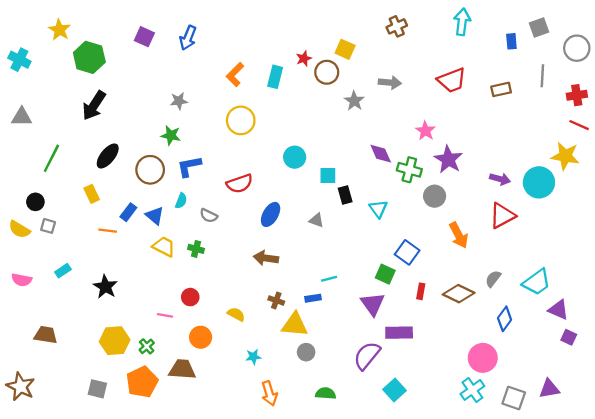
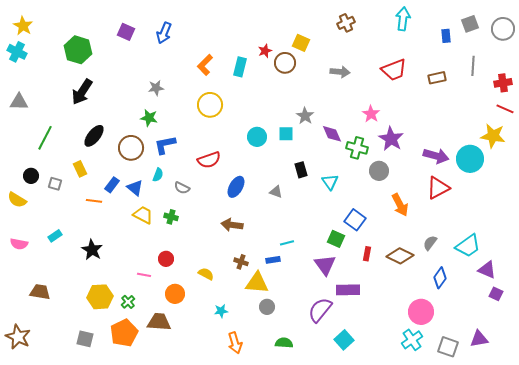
yellow star: (59, 30) -> (23, 26), moved
gray circle: (577, 48) -> (503, 29), moved
gray star: (354, 101) -> (305, 116), moved
cyan square: (328, 175) -> (286, 134), moved
purple arrow: (500, 179) -> (436, 156), size x1.4
gray square: (48, 226) -> (55, 184), moved

